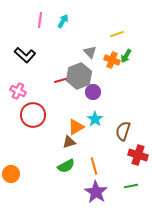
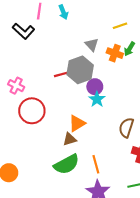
cyan arrow: (63, 21) -> (63, 12), turned 128
black L-shape: (25, 55) -> (23, 31), moved
cyan star: (95, 119) -> (97, 99), moved
green semicircle: (66, 166) -> (66, 164), size x1.4

